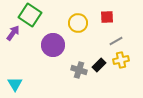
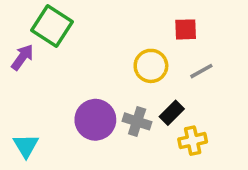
yellow circle: (78, 23) -> (151, 66), moved
purple circle: (53, 45) -> (95, 120), moved
yellow cross: (121, 60) -> (193, 141), moved

